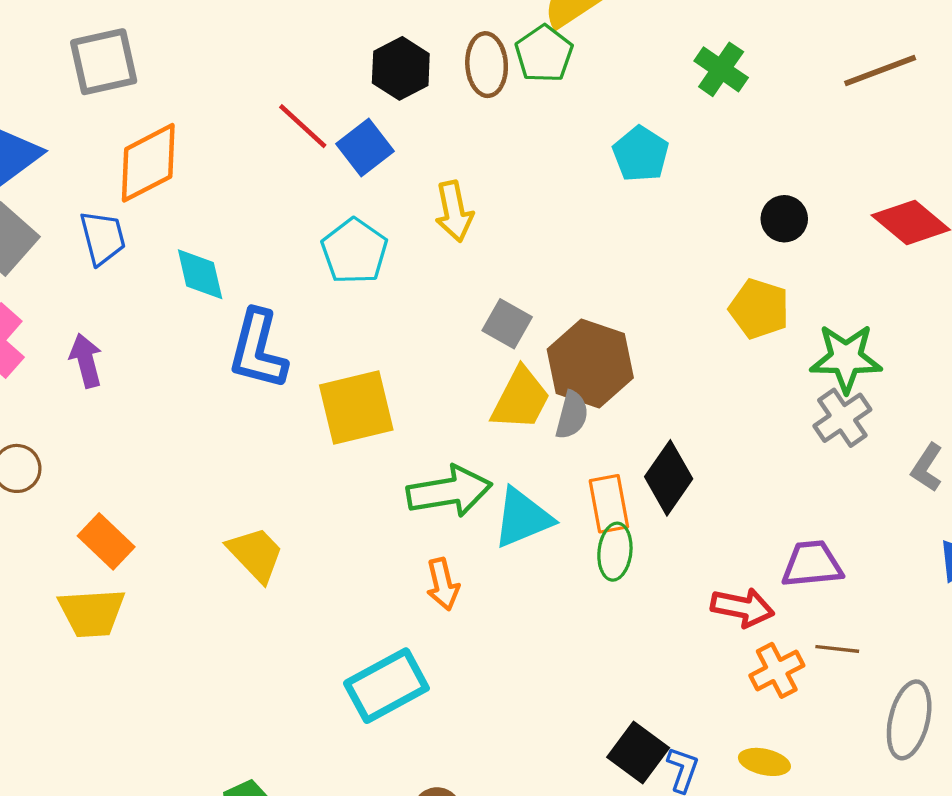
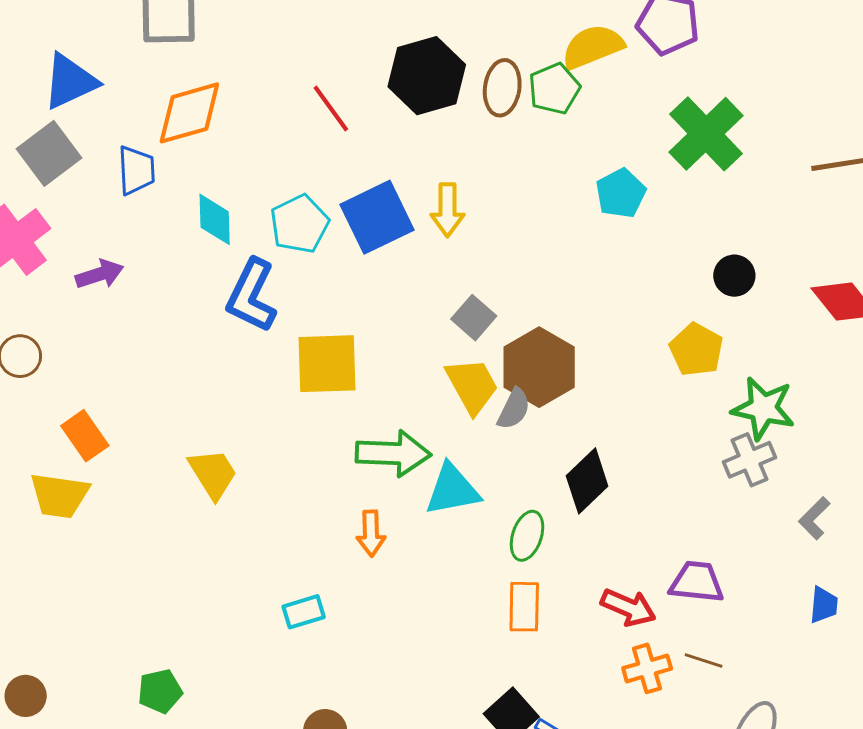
black hexagon: (401, 68) -> (427, 76), size x1.4
green cross: (721, 69) -> (706, 134), size x1.6
blue square: (365, 147) -> (377, 217), moved, size x1.5
cyan pentagon: (354, 251) -> (300, 224), moved
purple arrow: (86, 361) -> (100, 274), turned 75
yellow trapezoid: (521, 399) -> (472, 386), turned -68
orange rectangle: (609, 504) -> (524, 607), moved
cyan rectangle: (386, 686) -> (304, 612), size x0.6

